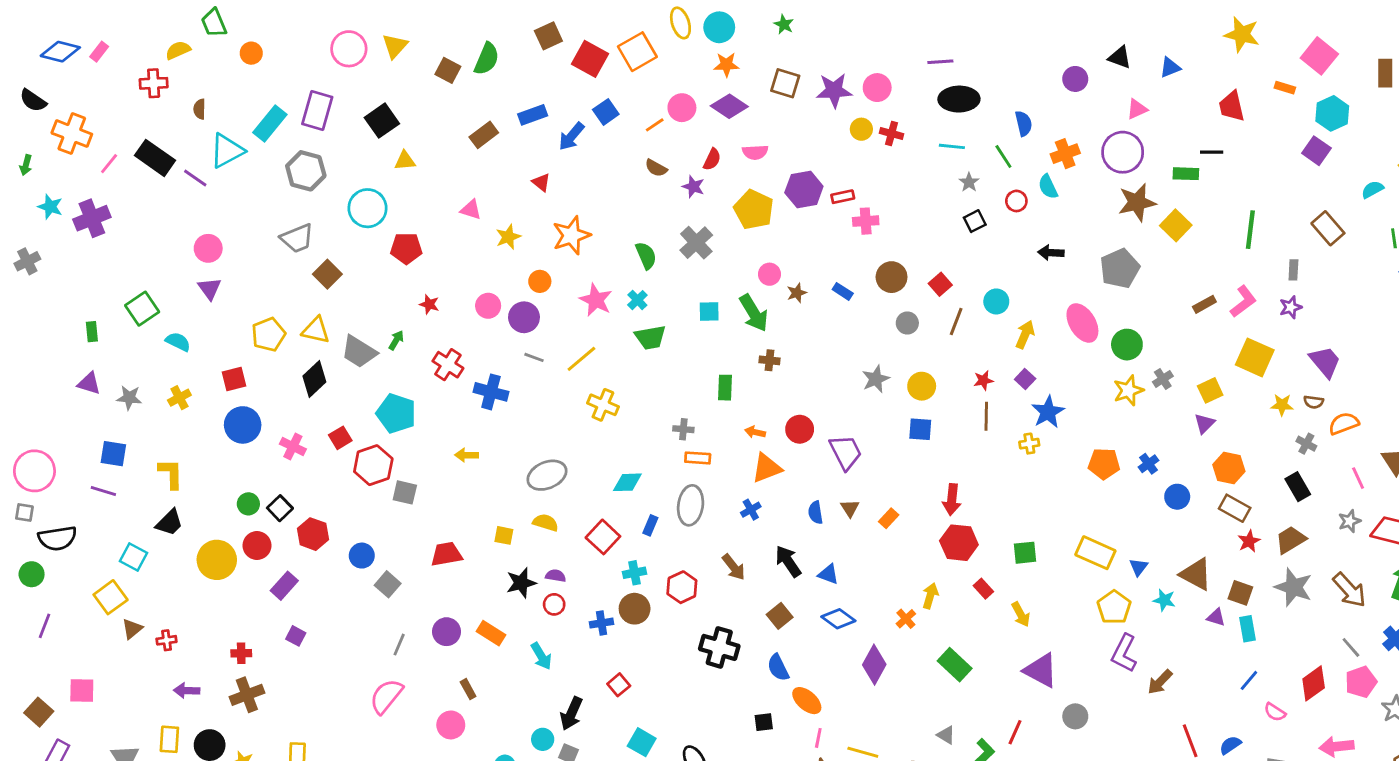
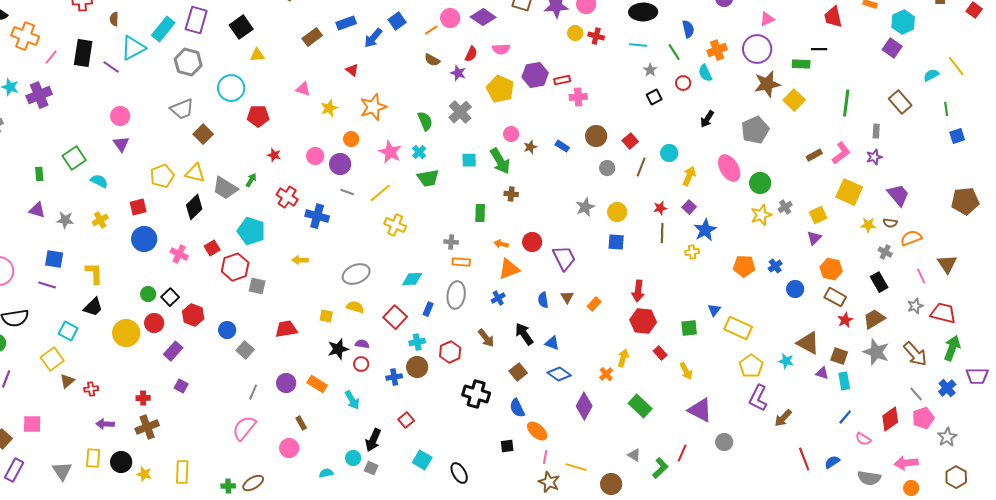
black rectangle: (155, 158) -> (83, 53), turned 64
black arrow: (1051, 253) -> (707, 119), turned -60
blue triangle: (1138, 567) -> (714, 310), moved

